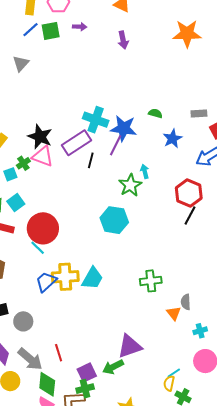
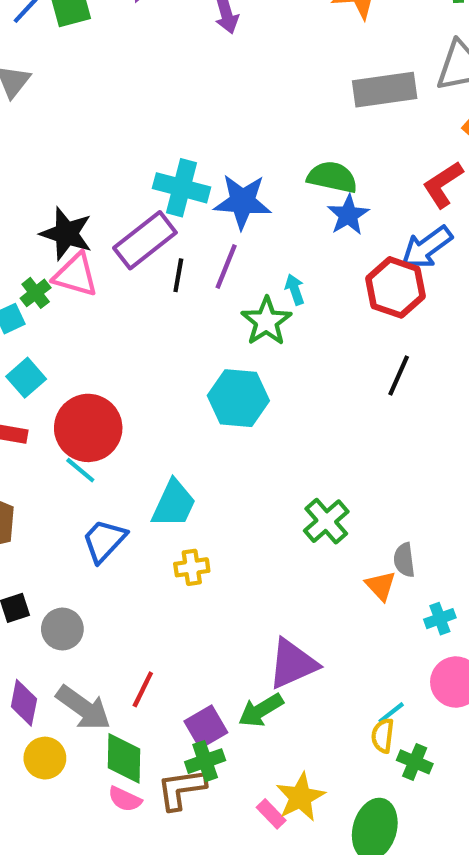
green semicircle: (155, 113) -> (332, 177), moved, size x1.6
gray rectangle: (199, 114) -> (385, 90), moved, size x1.8
purple line: (116, 145) -> (226, 266), moved
red hexagon: (189, 193) -> (395, 287), moved
yellow cross: (65, 277) -> (192, 567), moved, size x0.6
cyan trapezoid: (92, 278) -> (174, 504), moved
green cross: (151, 281) -> (326, 521), turned -30
red line: (59, 353) -> (143, 689), turned 48

